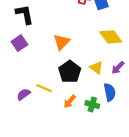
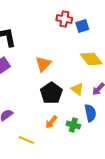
yellow line: (44, 88) -> (26, 140), moved

